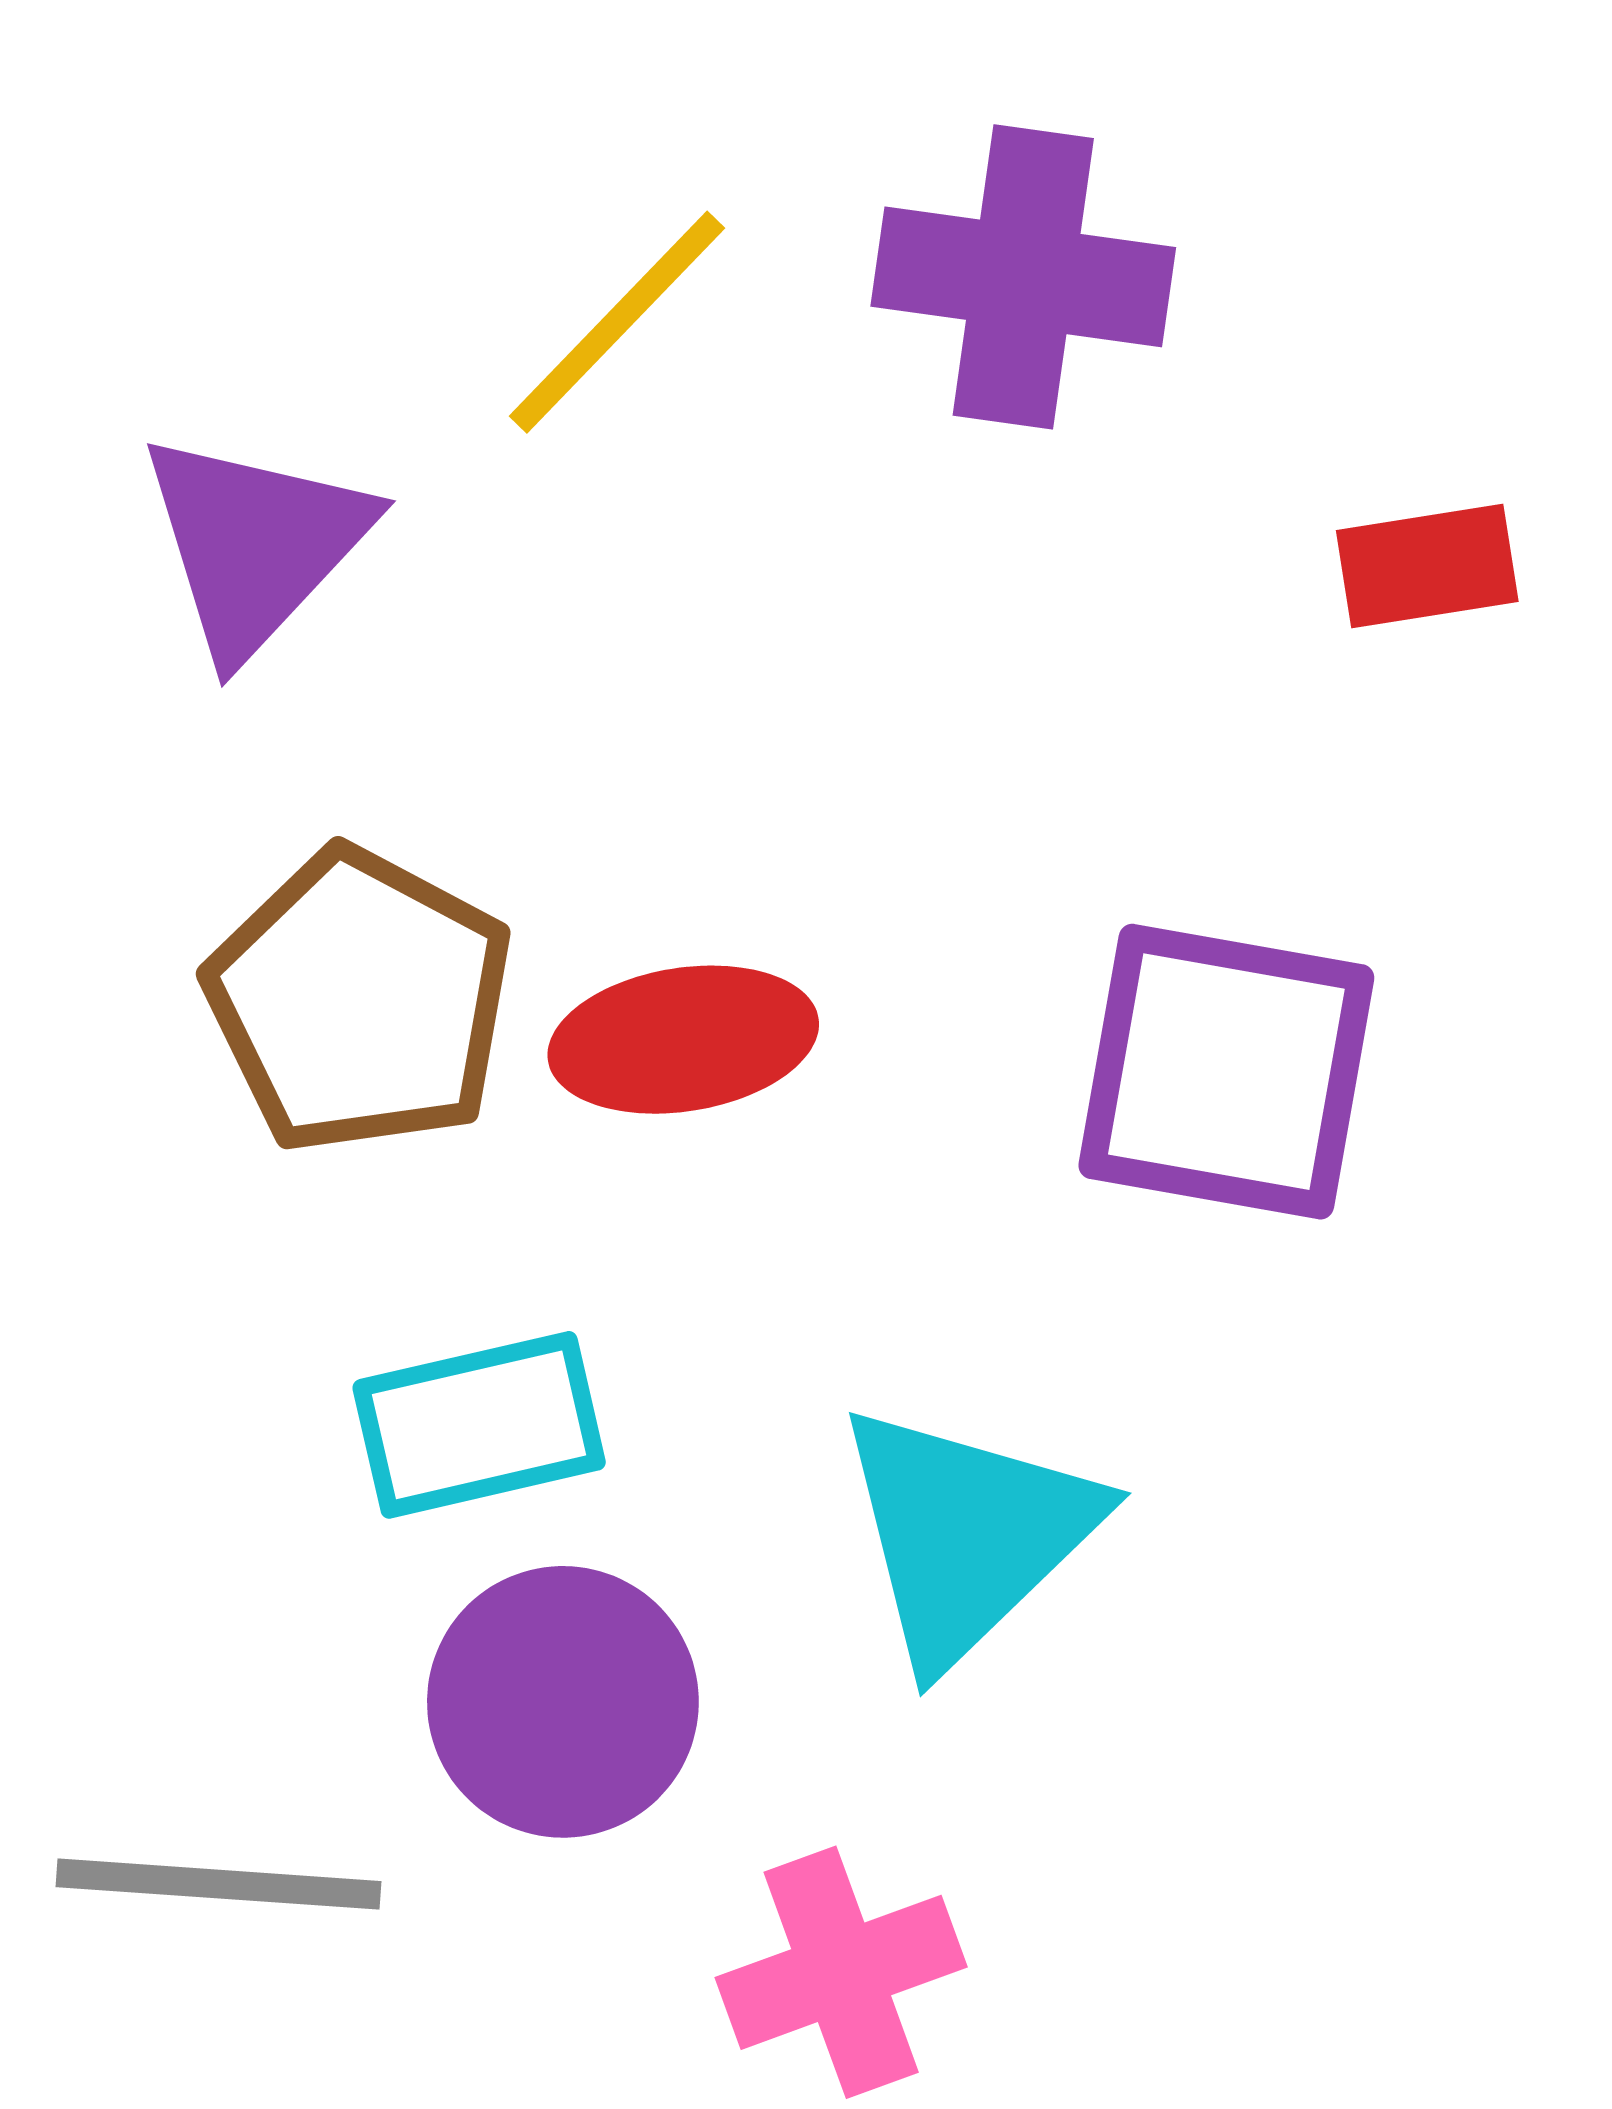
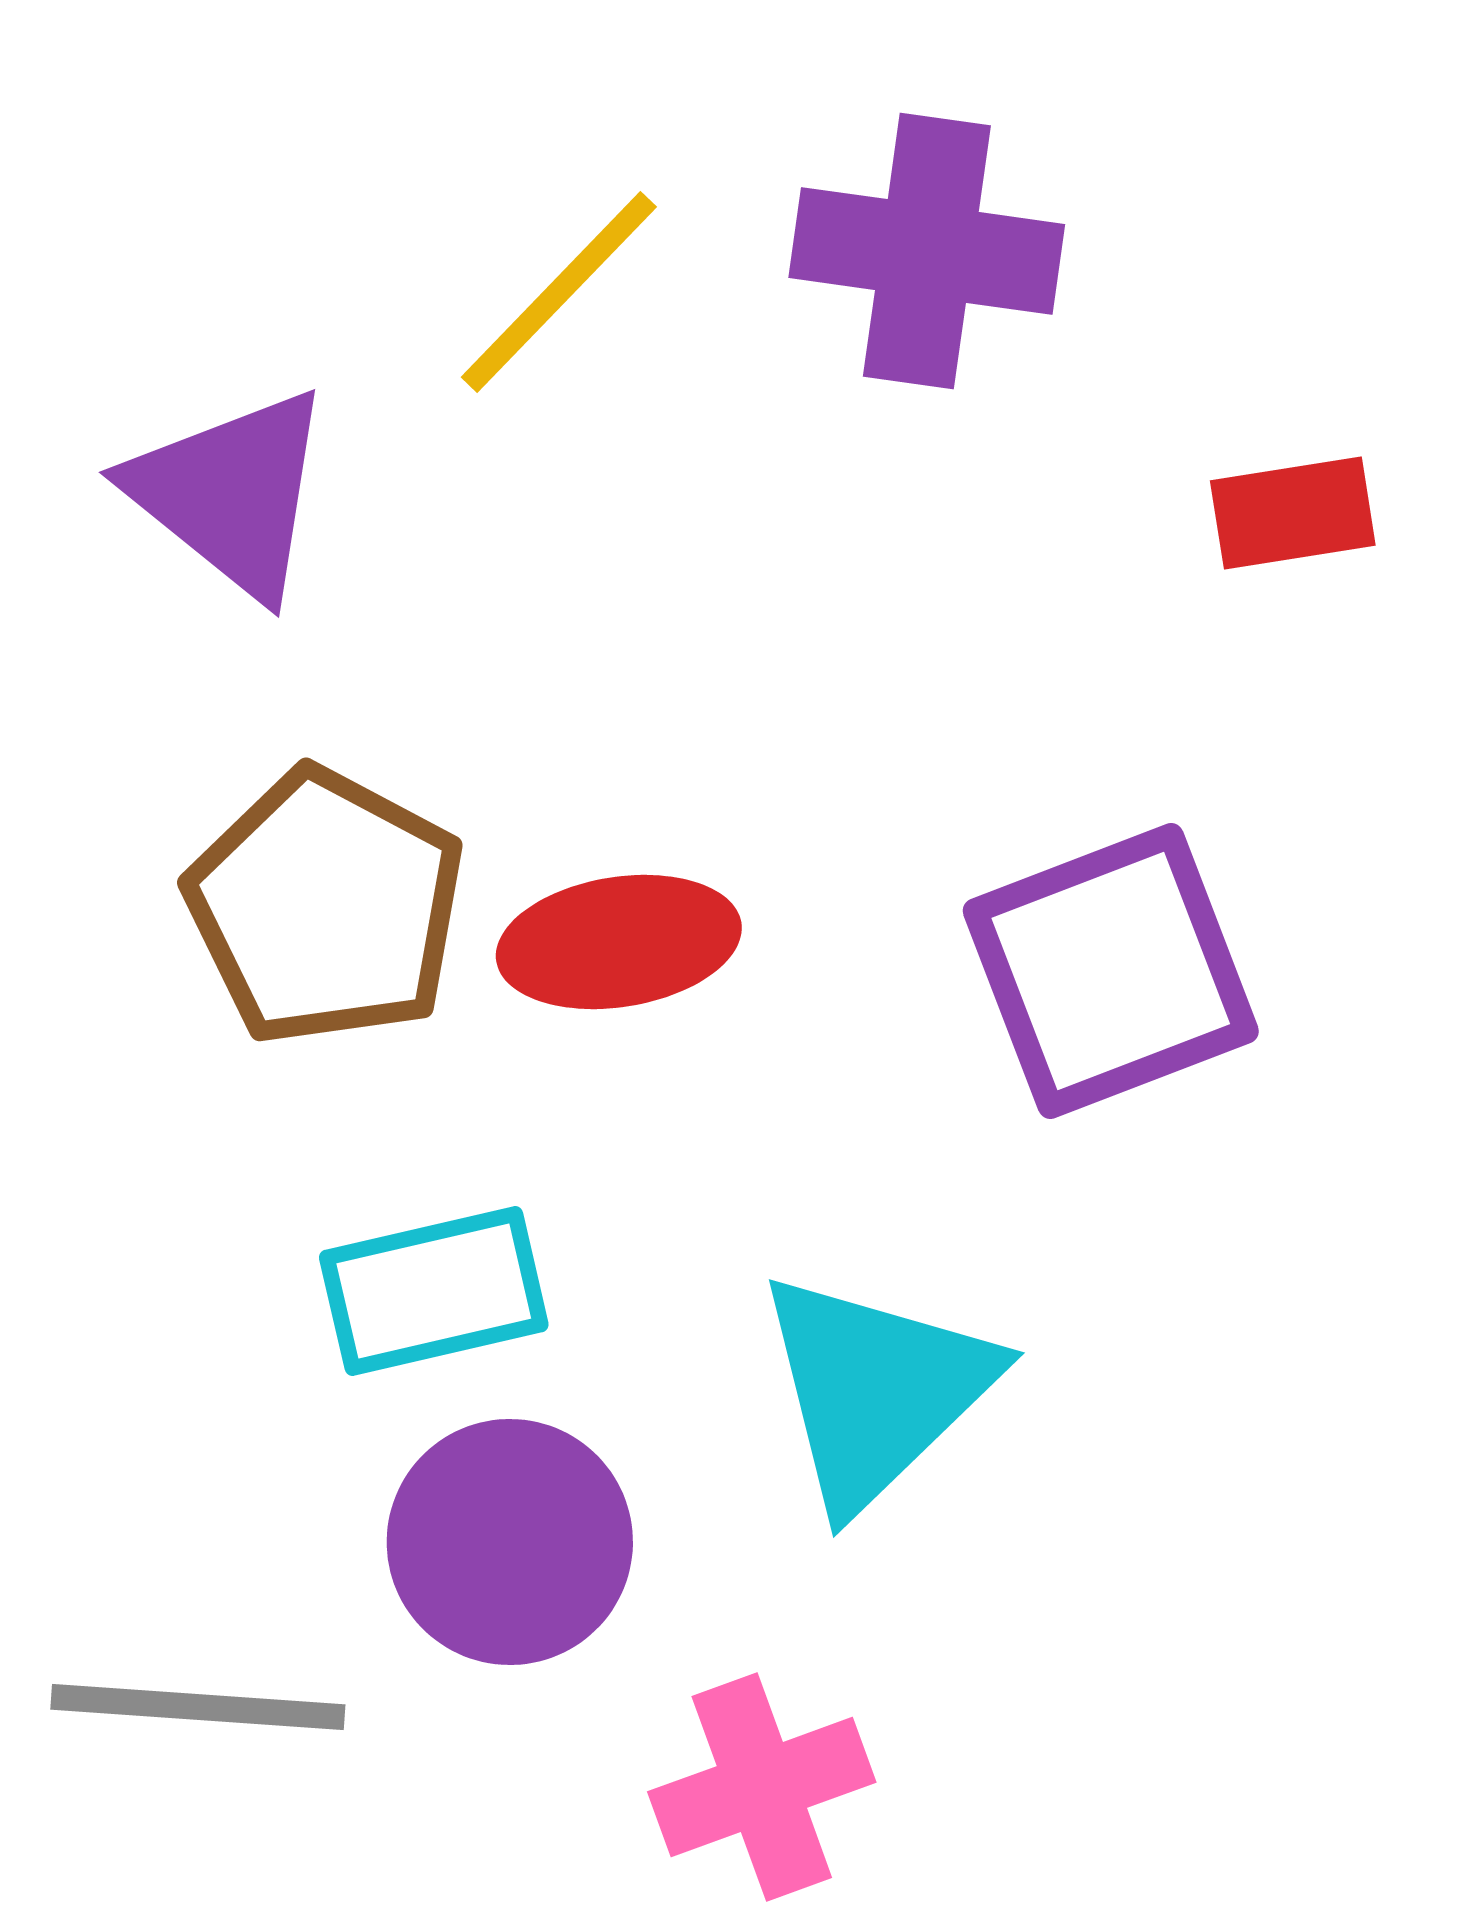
purple triangle: (255, 544) -> (231, 493), turned -34
purple square: (1226, 1072) -> (1111, 971), turned -31

